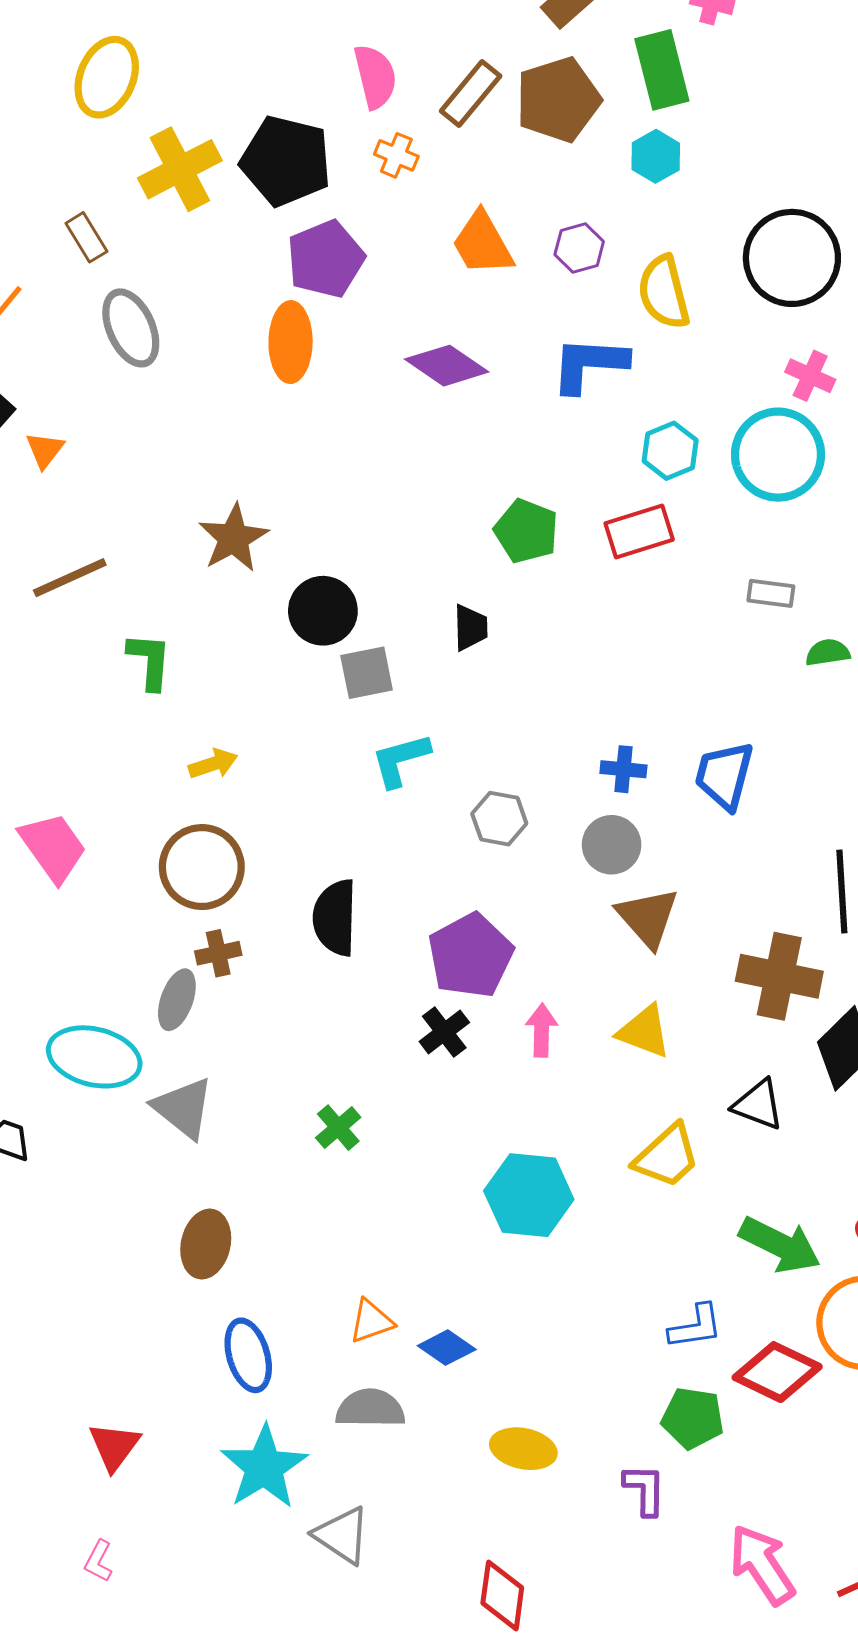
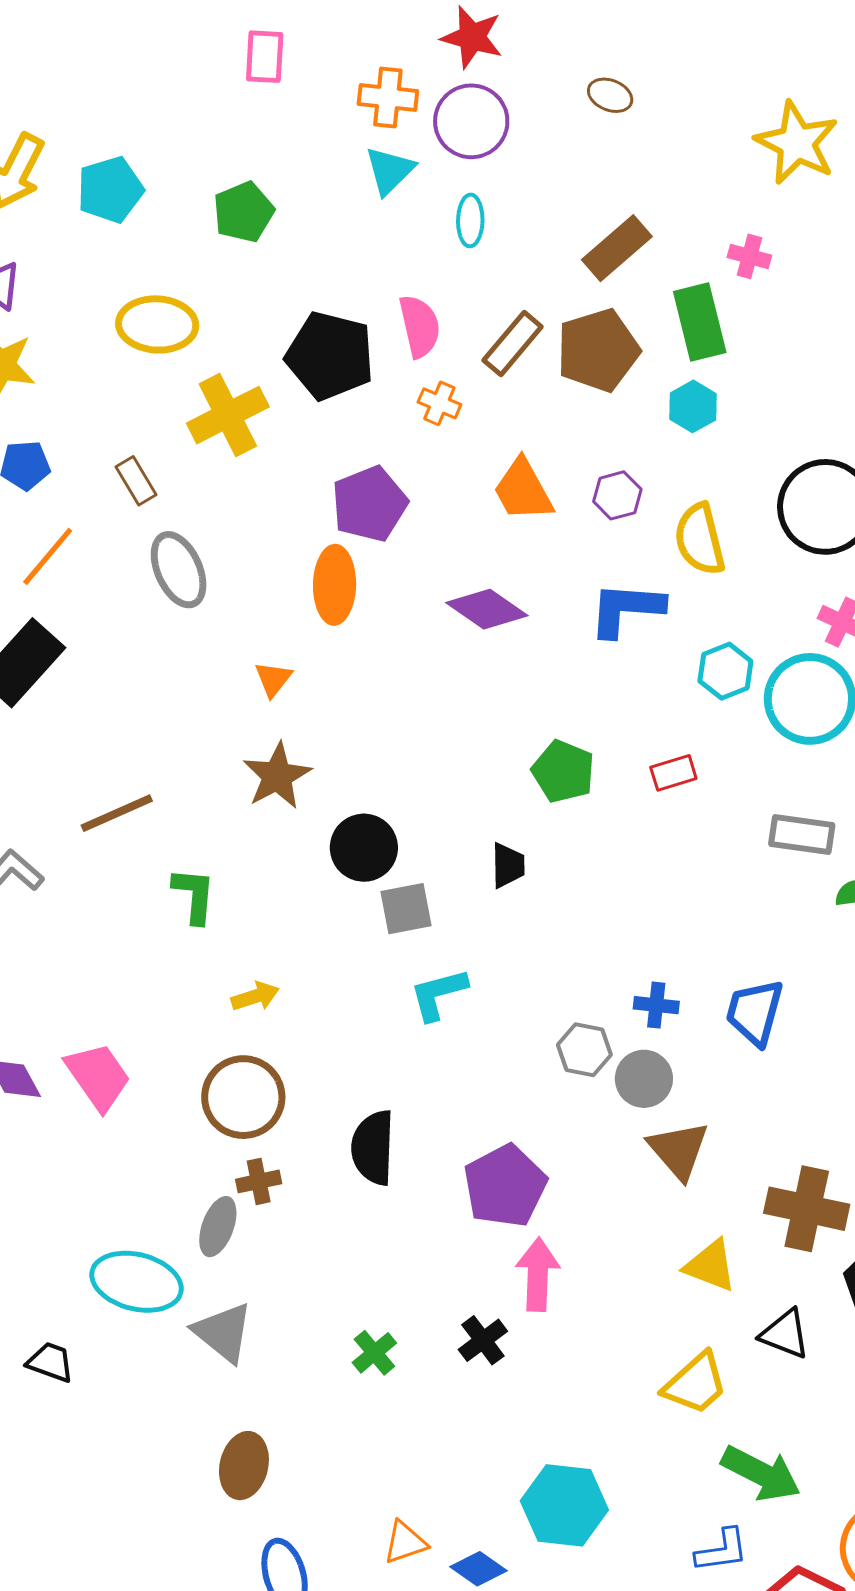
yellow ellipse: (107, 77) -> (157, 324), turned 70
black pentagon: (286, 161) -> (330, 356), moved
orange triangle: (45, 450) -> (273, 679), moved
cyan hexagon: (670, 451) -> (725, 671), moved
red rectangle: (639, 531) -> (673, 773), size x0.7
gray rectangle: (771, 593) -> (802, 835), size x1.4
gray hexagon: (499, 819) -> (584, 1050), moved
pink arrow: (542, 1030) -> (538, 1274), moved, size x1.4
yellow triangle: (644, 1031) -> (710, 1266), moved
black cross: (444, 1032) -> (483, 1340), moved
cyan hexagon: (529, 1195) -> (564, 1505), moved
green arrow: (780, 1245) -> (761, 1473), moved

